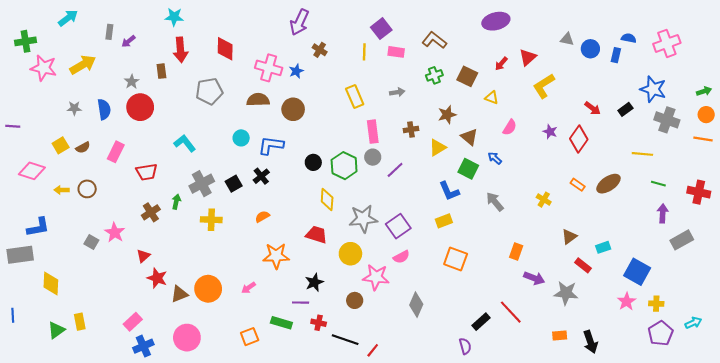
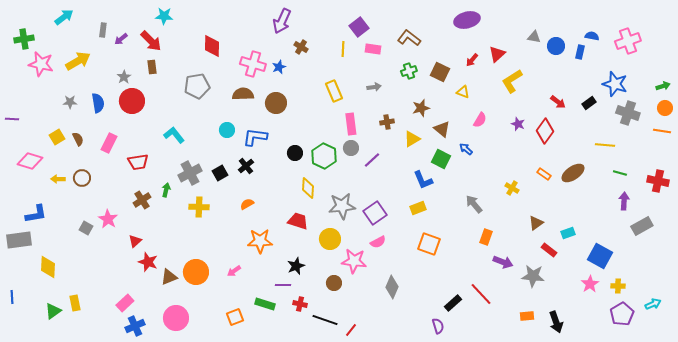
red arrow: (181, 50) -> (151, 41), moved, turned -40
brown semicircle: (83, 148) -> (78, 139), turned -88
gray arrow: (495, 202) -> (474, 204), moved

